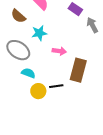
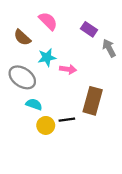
pink arrow: (59, 51) -> (68, 69), moved

